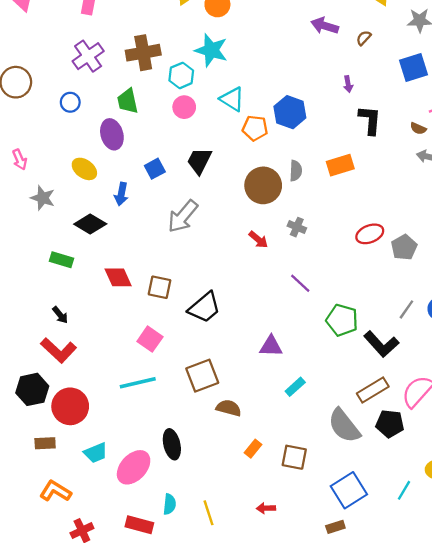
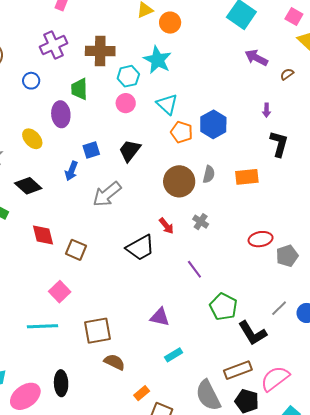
blue arrow: (121, 194) -> (71, 171), moved
black trapezoid: (204, 307) -> (140, 248), moved
orange rectangle: (253, 449) -> (142, 393), moved

